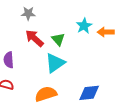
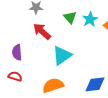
green triangle: (58, 39) -> (70, 17), moved

